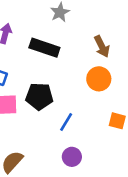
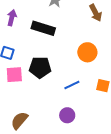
brown arrow: (102, 46) -> (96, 13), moved
blue line: (66, 122) -> (72, 85), moved, turned 35

